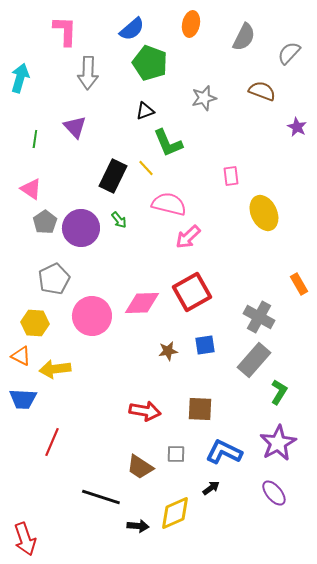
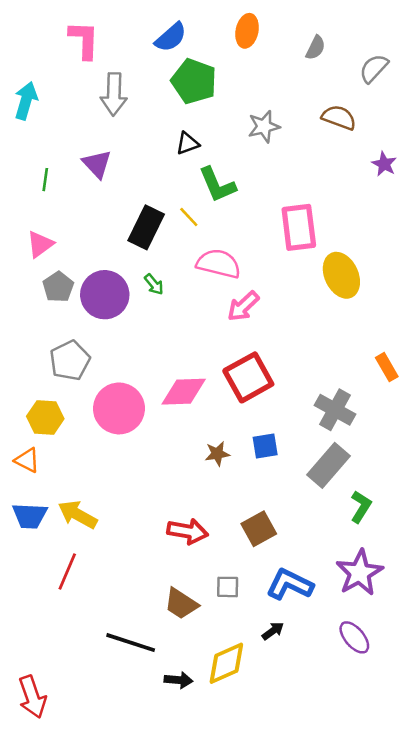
gray semicircle: (244, 37) -> (316, 48), size x0.7
pink rectangle: (231, 176) -> (299, 227), size x1.8
pink triangle: (31, 189) -> (40, 244), turned 50
yellow arrow: (55, 369) -> (78, 515), moved, turned 36
brown square: (200, 409) -> (259, 529), turned -32

